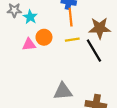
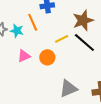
orange line: (71, 17) -> (33, 22), moved
orange circle: (44, 37) -> (47, 57), moved

